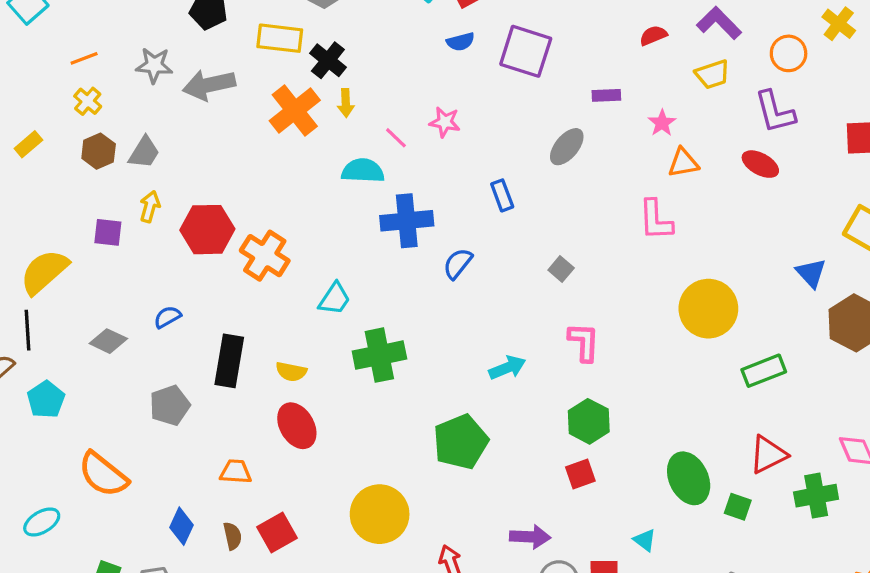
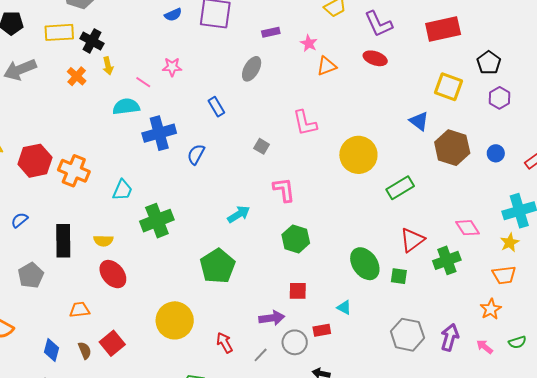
orange cross: (295, 111) -> (77, 76), size x0.6
pink L-shape: (656, 220) -> (305, 123), moved
red square: (580, 474) -> (298, 291), moved, turned 30

